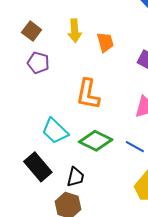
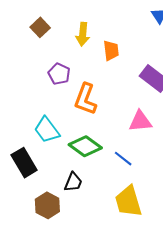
purple pentagon: (38, 63) -> (59, 74), moved
black trapezoid: (76, 177) -> (73, 182), moved

